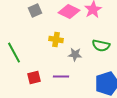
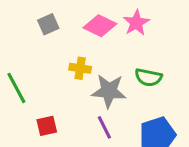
gray star: (75, 55) -> (109, 91), size x1.6
purple line: (61, 77) -> (104, 127), moved, turned 63

